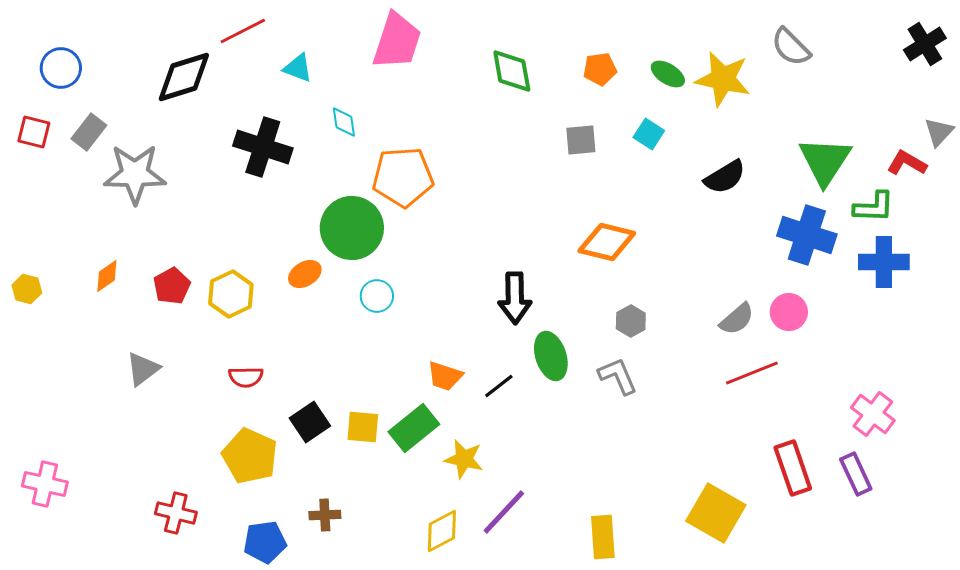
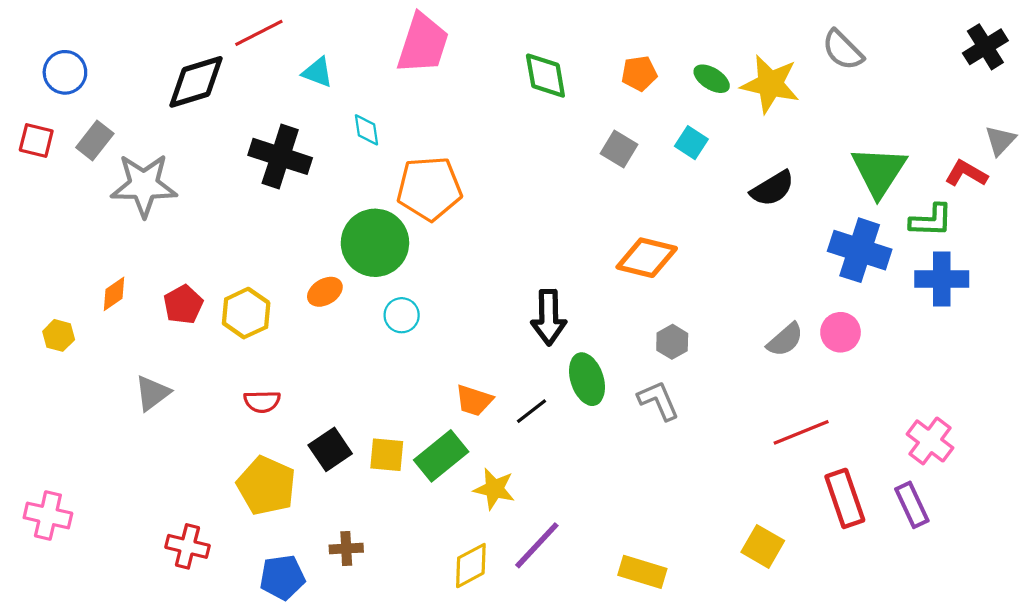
gray square: (581, 140) -> (619, 149), turned 36
yellow hexagon: (27, 289) -> (59, 335), moved
red line: (752, 373) -> (801, 432), moved
yellow square: (716, 513) -> (763, 546), size x0.7
yellow rectangle: (603, 537) -> (642, 572), turned -69

